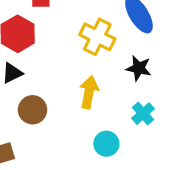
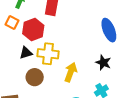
yellow cross: (97, 37) -> (48, 54), moved, turned -30

